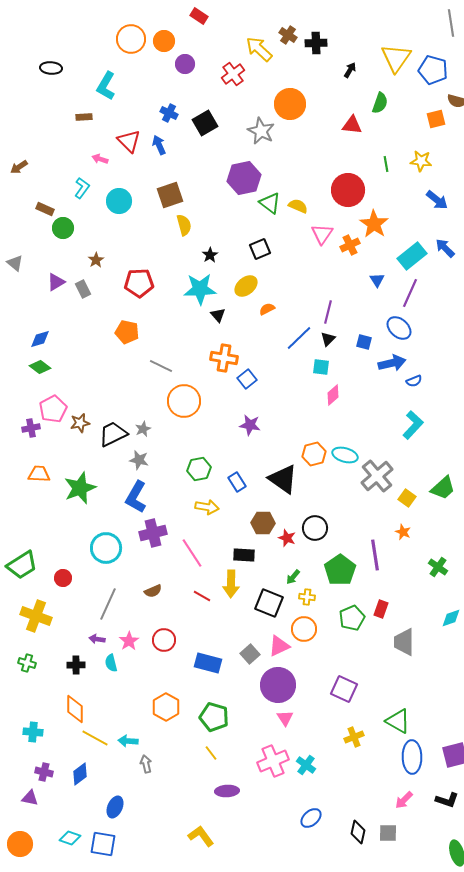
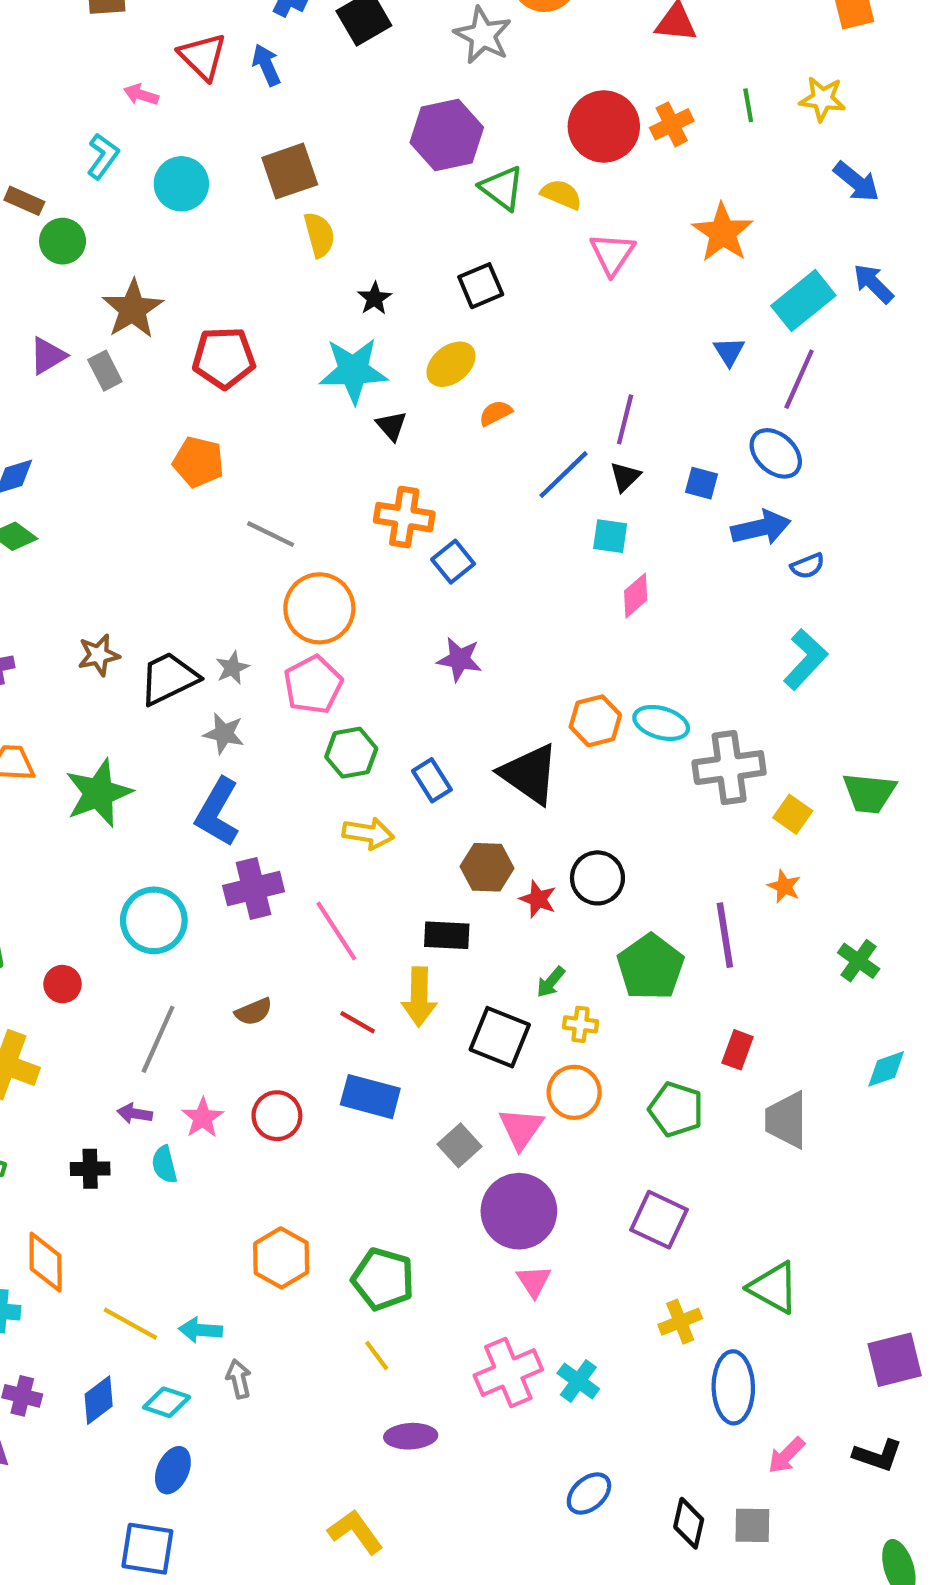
red circle: (348, 190) -> (604, 126), moved
orange cross: (350, 245) -> (672, 124), moved
brown star: (96, 260) -> (133, 309), size x1.8
pink pentagon: (53, 409) -> (313, 685), moved
gray cross: (377, 476) -> (729, 768), turned 32
green trapezoid: (443, 488) -> (869, 793), turned 48
green pentagon: (352, 618) -> (676, 1109), moved, turned -30
pink triangle: (279, 646) -> (521, 1128), turned -30
blue rectangle: (208, 663) -> (370, 1097), moved
orange diamond: (75, 709) -> (46, 1262), moved
blue ellipse: (412, 757) -> (733, 1387), moved
cyan diamond: (70, 838) -> (167, 1402), moved

